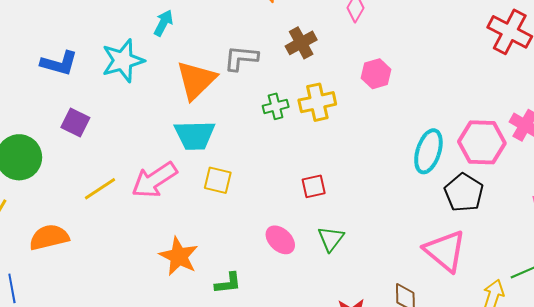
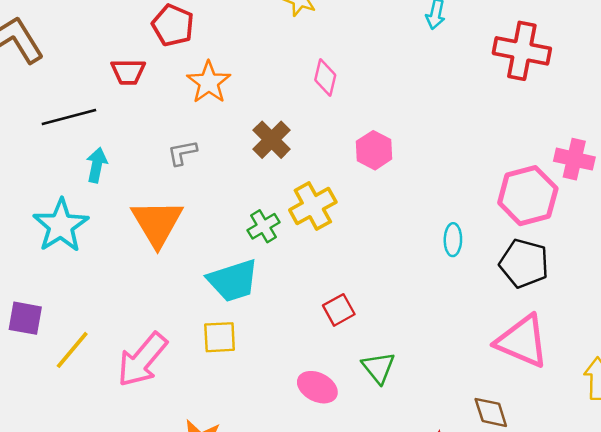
gray L-shape: (241, 58) -> (182, 153), moved, size x0.7
cyan trapezoid: (195, 135) -> (233, 281), moved
cyan ellipse: (428, 151) -> (453, 240), moved, size x0.6
yellow line: (100, 189) -> (72, 350), moved

